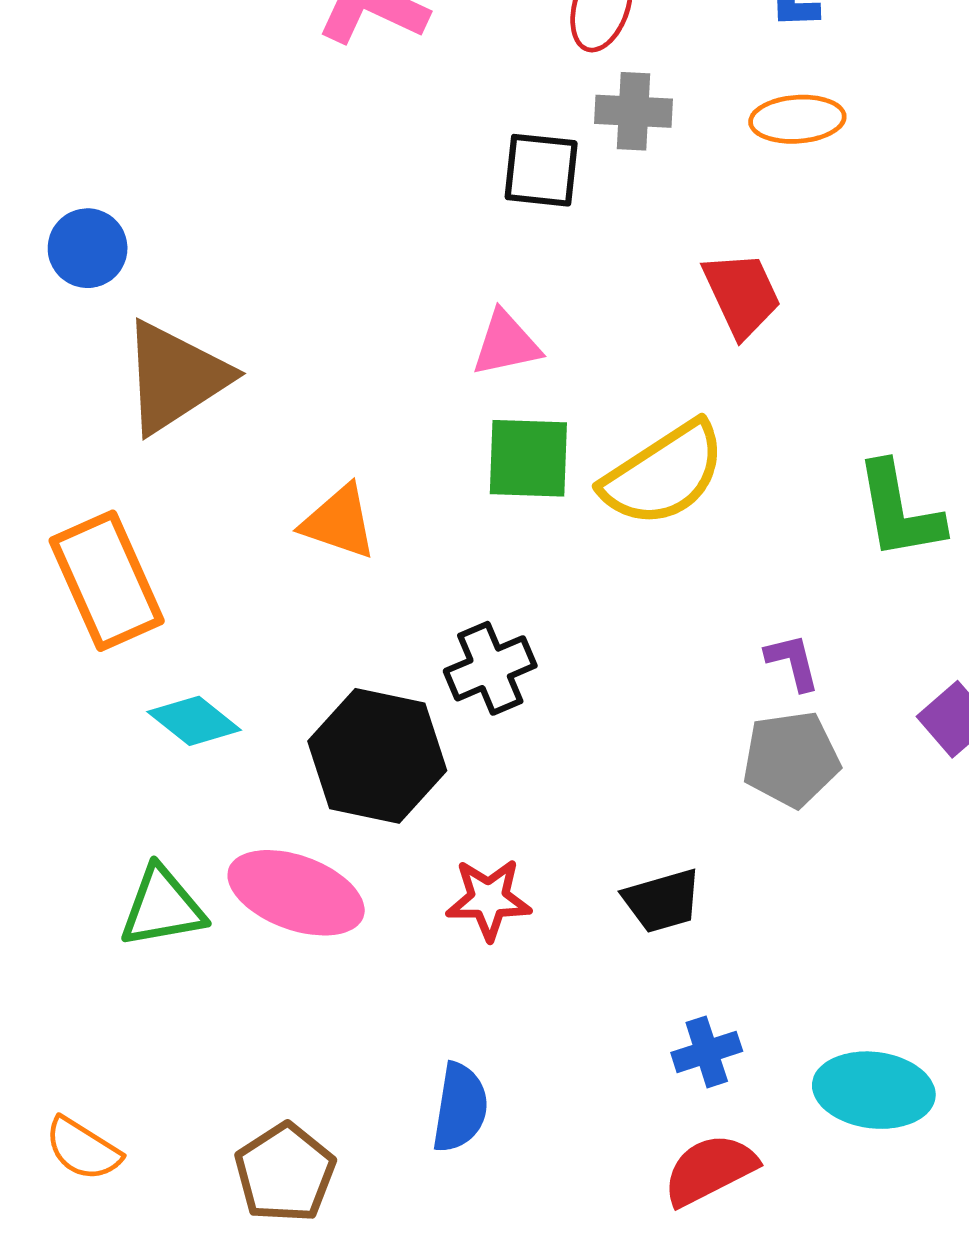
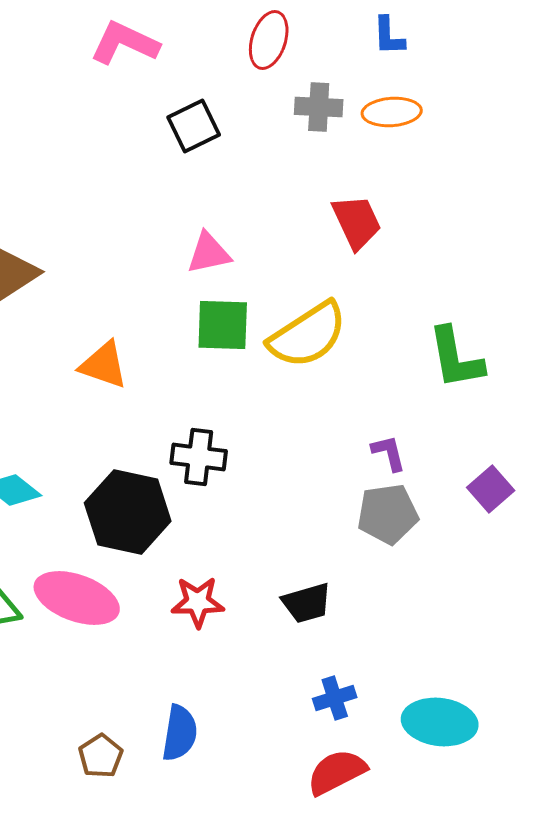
gray cross: (633, 111) -> (319, 107), moved
black square: (541, 170) -> (194, 126), moved, turned -32
black cross: (490, 668) -> (199, 457), turned 30
brown pentagon: (285, 1173) -> (101, 756), moved, size x0.7

